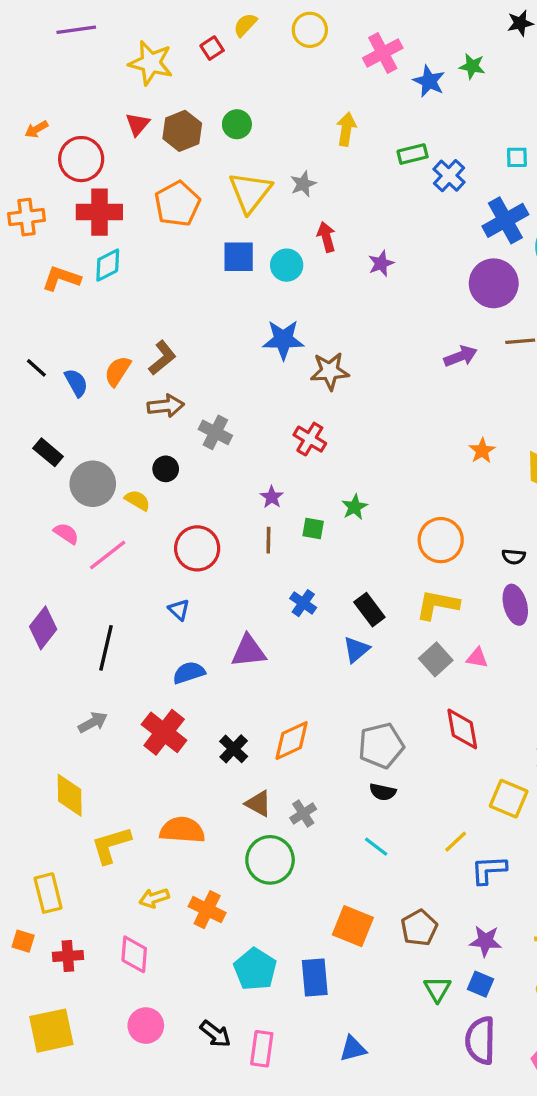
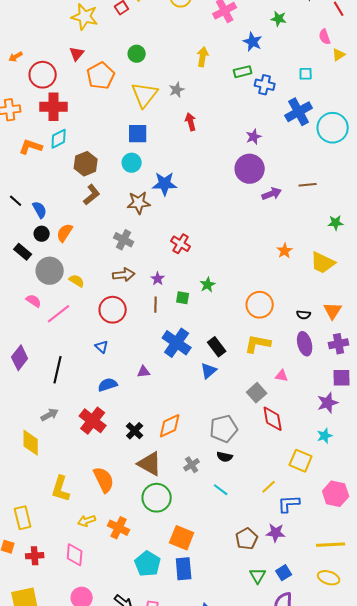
blue star: (429, 81) -> (253, 42), moved
brown hexagon: (182, 131) -> (86, 164), moved
blue cross: (449, 176) -> (265, 85), turned -30
orange pentagon: (177, 204) -> (101, 76), moved
purple star: (381, 263) -> (254, 137), moved
cyan circle: (287, 265) -> (132, 163), moved
purple circle: (494, 283) -> (250, 169), moved
orange semicircle: (118, 371) -> (65, 233), moved
brown star: (330, 371) -> (139, 203), moved
brown arrow: (166, 406) -> (124, 275), moved
black circle: (166, 469) -> (42, 234), moved
blue cross: (303, 603) -> (177, 343), size x1.8
purple triangle: (249, 651) -> (144, 372), size x0.6
gray square: (436, 659) -> (257, 393), moved
yellow diamond: (70, 795) -> (31, 443), moved
brown triangle: (258, 804) -> (150, 464), size x1.5
gray cross: (303, 813) -> (192, 465), moved
orange semicircle: (182, 830) -> (104, 480), turned 60
yellow L-shape: (111, 845) -> (61, 489), turned -56
orange square: (353, 926) -> (182, 538), moved
purple star: (485, 941) -> (276, 533), moved
blue square: (480, 984) -> (284, 573), turned 35

